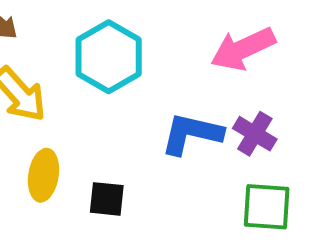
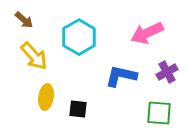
purple cross: (255, 134) -> (167, 72), moved, turned 30

